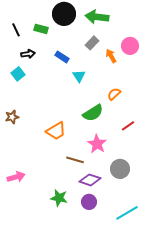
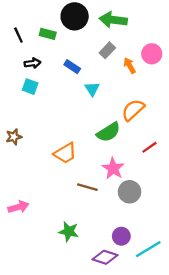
cyan square: (18, 74) -> (30, 87), moved, turned -32
orange semicircle: (114, 94) -> (133, 110), size x1.5
gray circle: (120, 169) -> (130, 192), moved
purple diamond: (90, 180) -> (105, 257), moved
purple circle: (89, 202) -> (121, 236), moved

